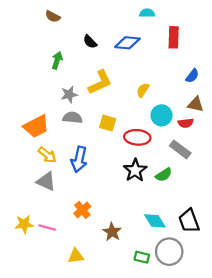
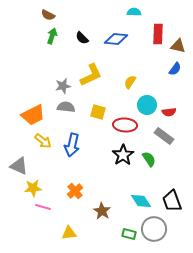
green arrow: (57, 60) -> (52, 36), moved
brown triangle: (196, 104) -> (178, 46), moved
green semicircle: (164, 175) -> (149, 159), turned -91
gray triangle: (46, 181) -> (19, 166), moved
yellow star: (24, 224) -> (33, 188), moved

